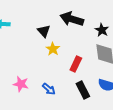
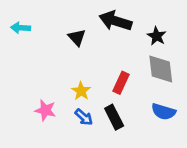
yellow star: (53, 49) -> (81, 91), moved
black rectangle: (83, 90) -> (114, 117), moved

